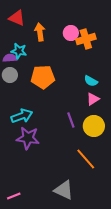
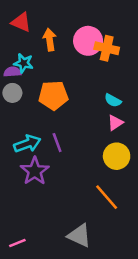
pink circle: (71, 33) -> (88, 41), size x1.5
orange cross: (86, 39) -> (107, 48), turned 30
purple line: (71, 120) -> (57, 143), moved
purple star: (28, 138) -> (35, 171), turned 30

